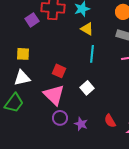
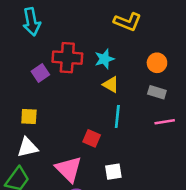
red square: (59, 71) -> (92, 138), moved
white square: (87, 88) -> (113, 172), moved, turned 32

